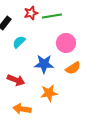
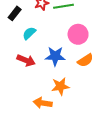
red arrow: (16, 80) -> (26, 60), moved
orange arrow: (22, 109) -> (43, 103), moved

